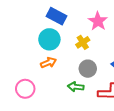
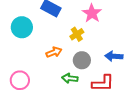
cyan circle: (49, 39) -> (22, 27), moved
orange arrow: (48, 63) -> (54, 52), moved

